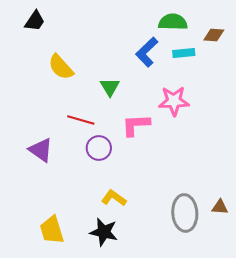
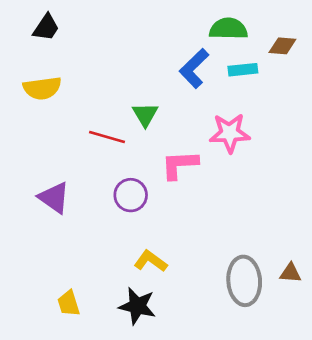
yellow semicircle: (61, 67) -> (42, 88), moved, turned -56
red line: (81, 120) -> (107, 137), moved
yellow trapezoid: (52, 230) -> (69, 303), size x0.7

